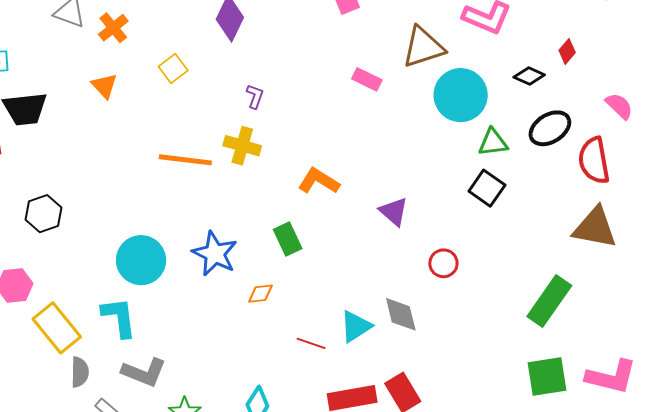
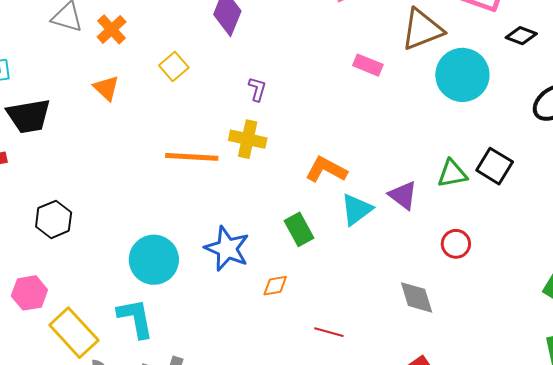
black diamond: (529, 76) -> (521, 36), moved
green triangle: (493, 142) -> (452, 174), moved
cyan triangle: (356, 326) -> (357, 209), moved

